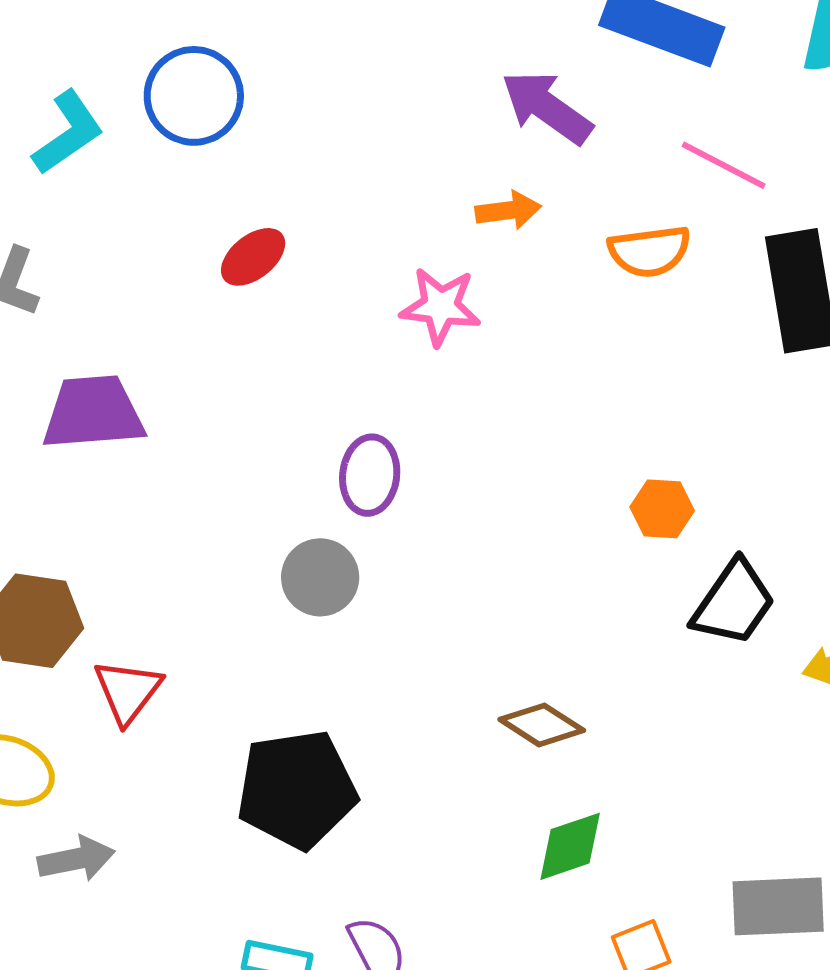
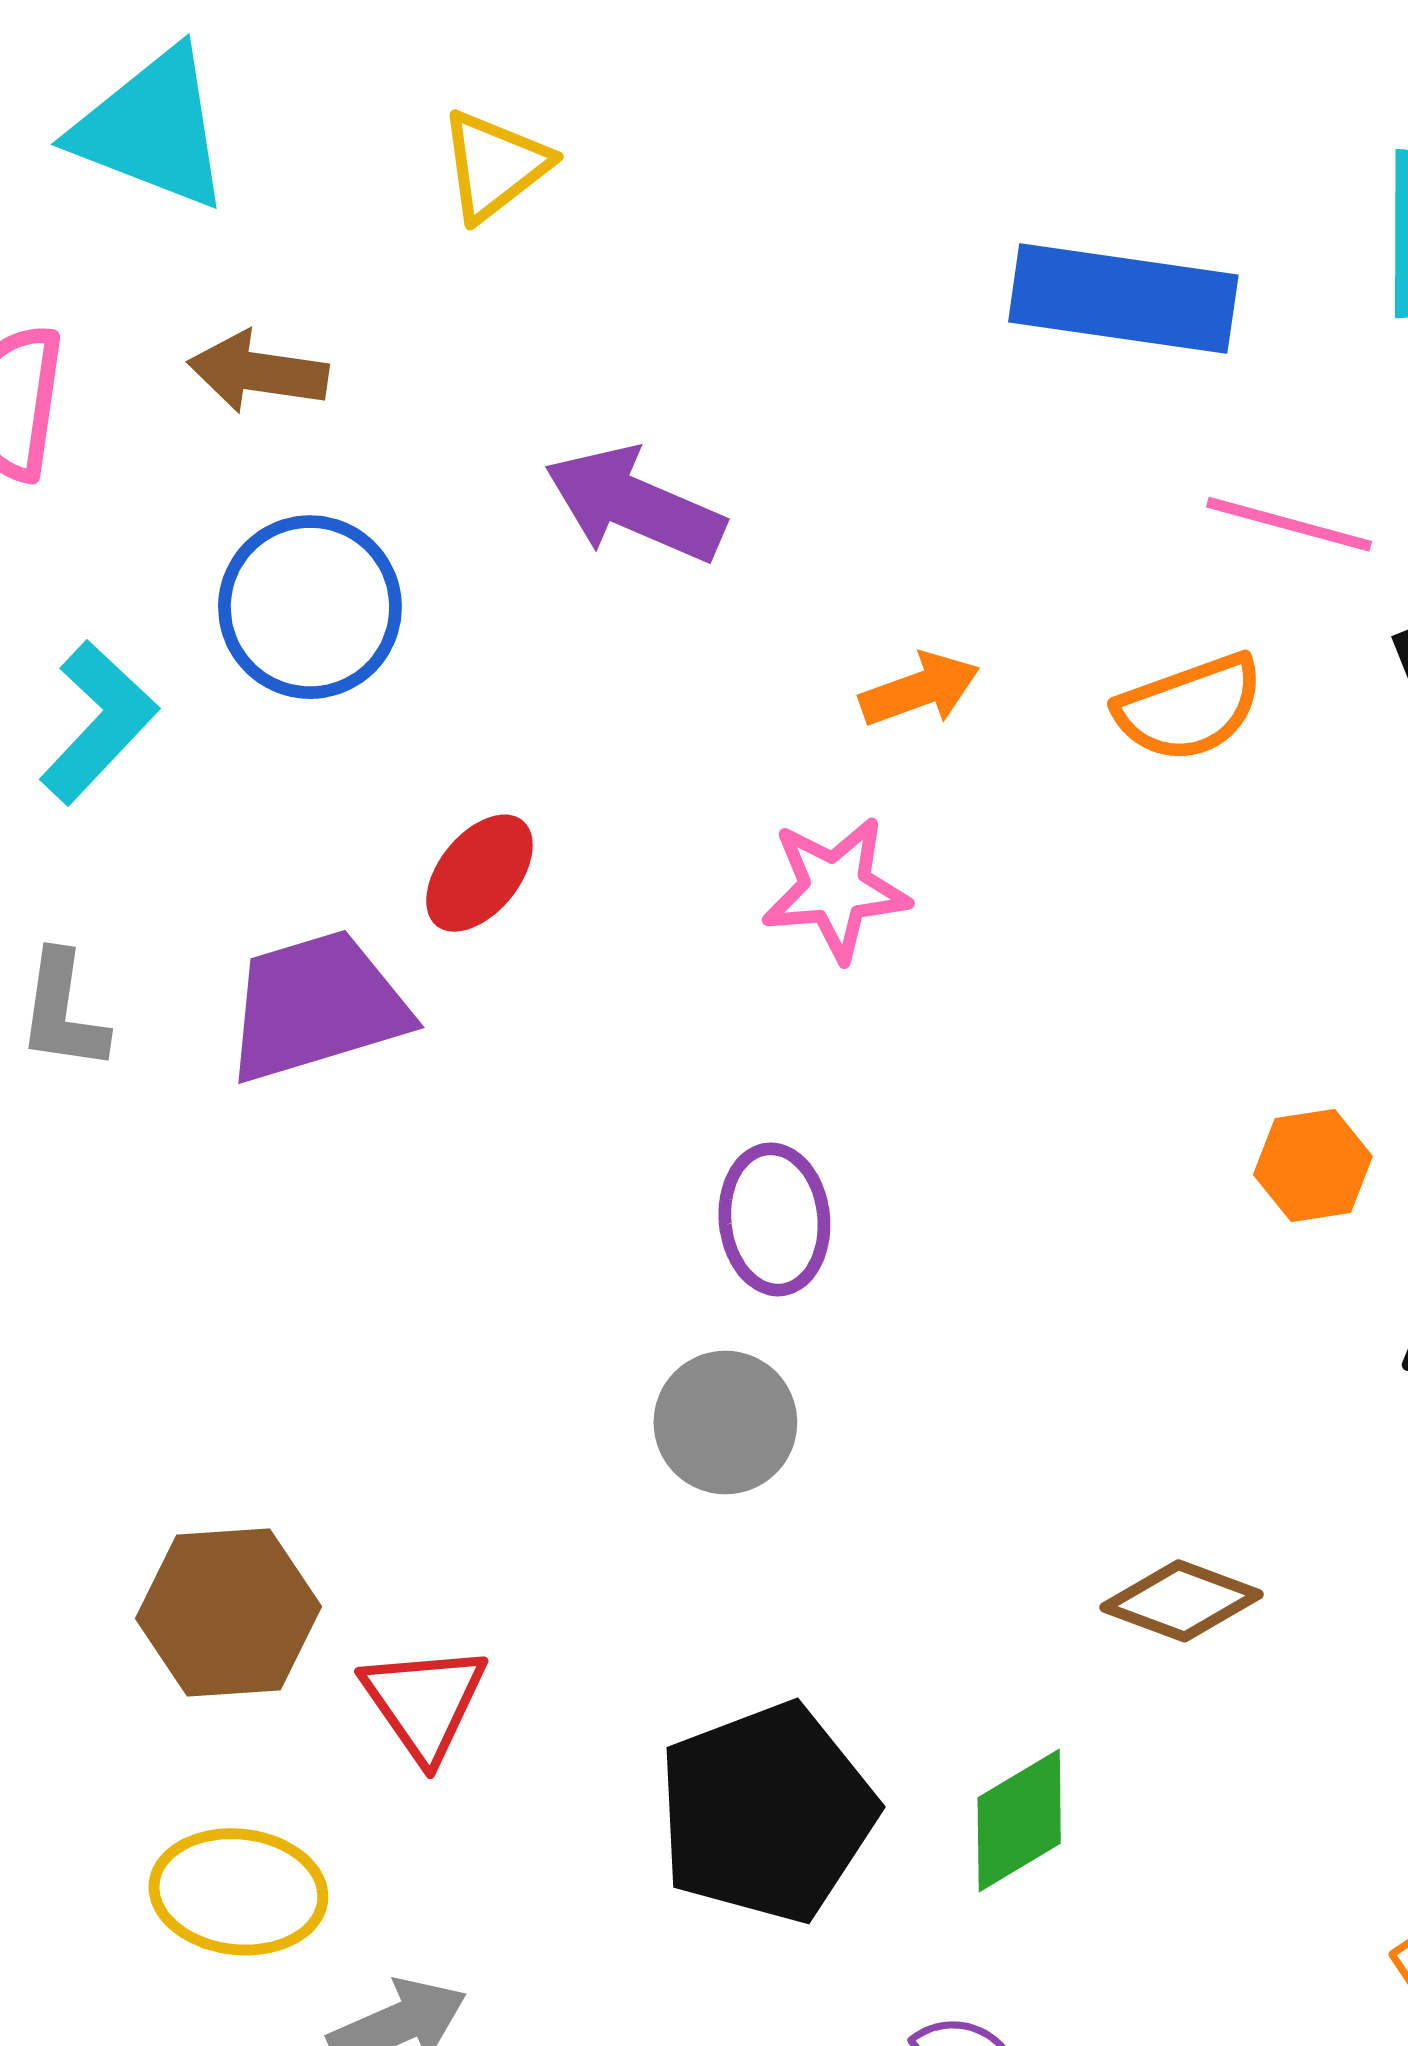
purple arrow: (547, 107) -> (634, 505), moved
purple trapezoid: (93, 413) -> (317, 1006), moved
green diamond: (570, 846) -> (1019, 1821), moved

